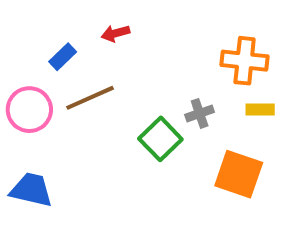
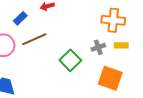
gray cross: (200, 113) -> (98, 47), moved

